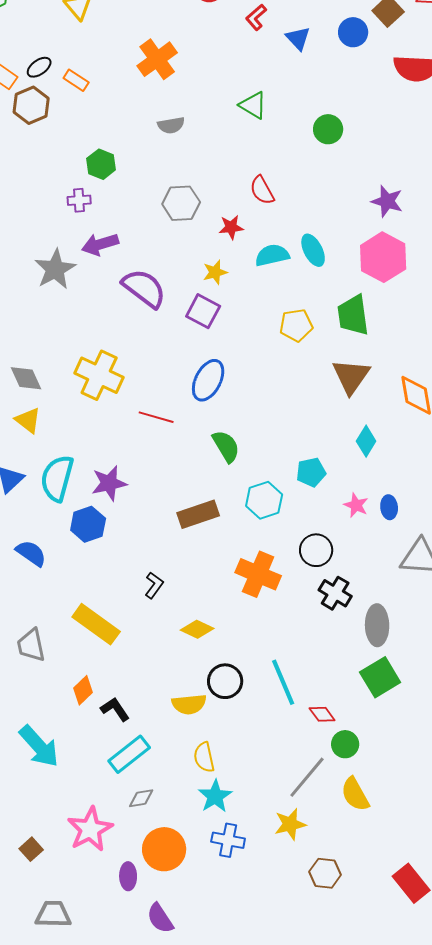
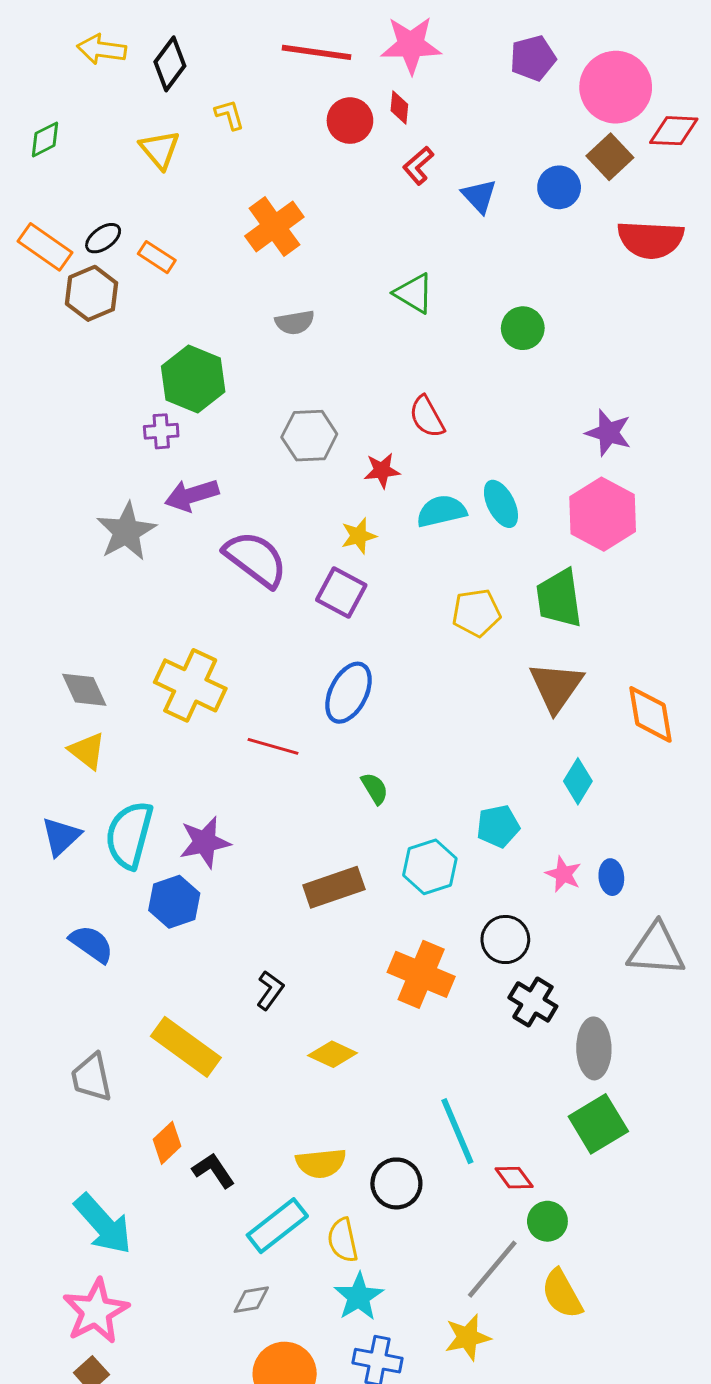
green hexagon: (101, 164) -> (193, 379), size x1.5
green semicircle: (226, 446) -> (375, 788), size x0.7
black circle: (225, 681) -> (396, 1183), moved
cyan rectangle: (129, 754) -> (277, 1226), moved
pink star: (90, 829) -> (96, 1311), moved

